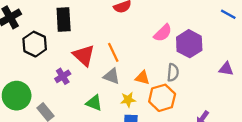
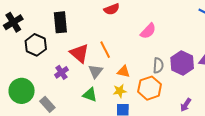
purple hexagon: (189, 44) -> (182, 63), moved
gray triangle: (112, 76) -> (95, 71), moved, turned 49
orange triangle: (142, 78) -> (124, 72), moved

